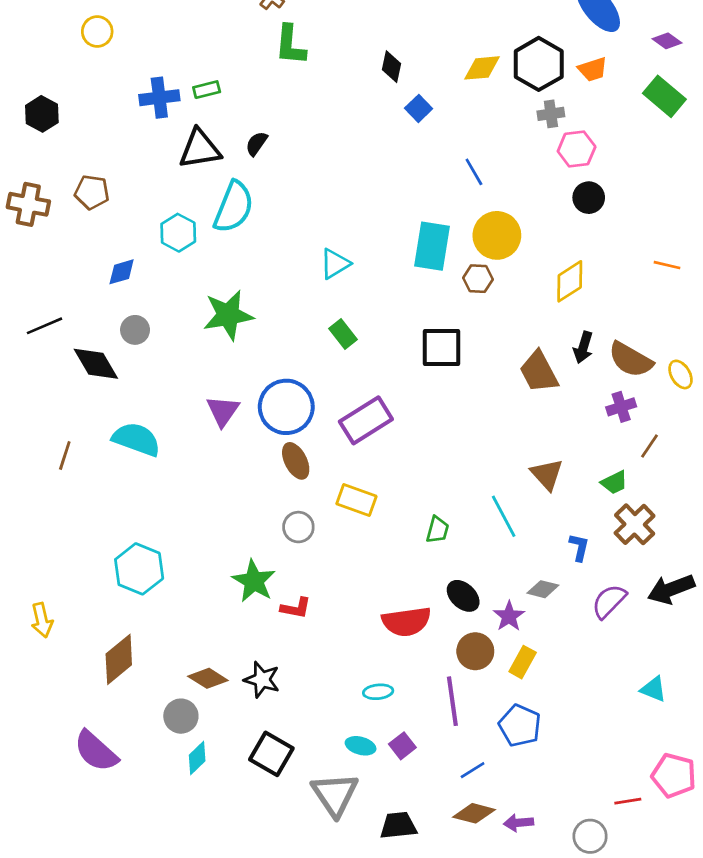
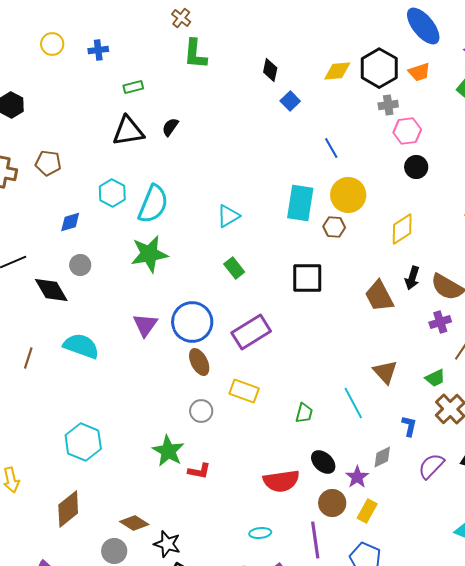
blue cross: (159, 98) -> (98, 50), moved, size x0.7
cyan semicircle: (234, 207) -> (153, 204), moved
gray diamond: (543, 589) -> (382, 457), turned -40
black star: (262, 680) -> (167, 544), moved

